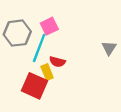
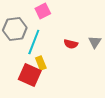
pink square: (49, 26) -> (43, 11), moved
red semicircle: (57, 62) -> (71, 44), moved

